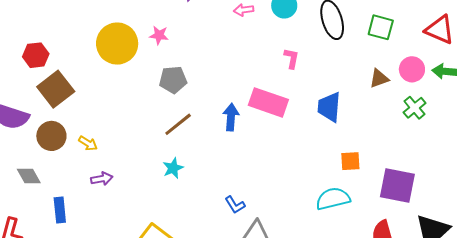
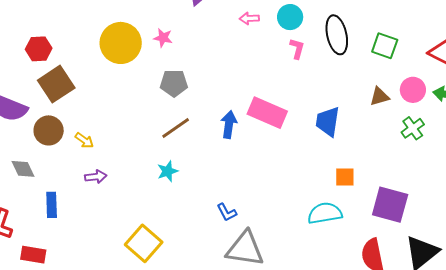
pink L-shape: (291, 58) -> (297, 49), moved

